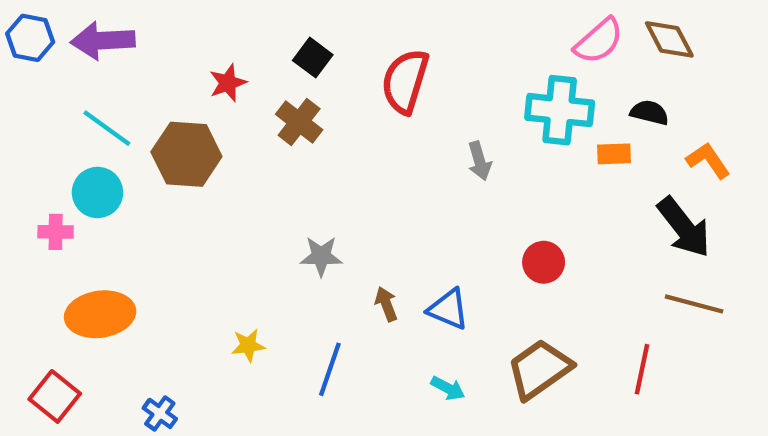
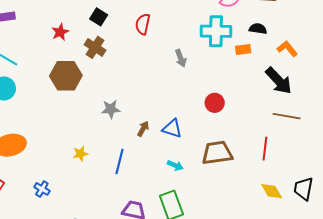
red semicircle: (405, 81) -> (143, 24), size x0.7
brown hexagon: (186, 154) -> (66, 76), moved
brown arrow: (386, 304) -> (143, 129), turned 56
brown trapezoid: (539, 369) -> (217, 153), turned 32

